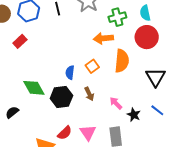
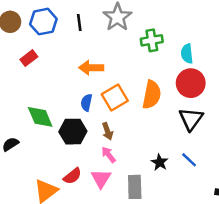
cyan semicircle: (145, 13) -> (187, 54), moved
red circle: (147, 37) -> (191, 83), moved
orange arrow: (103, 38) -> (91, 68), moved
orange square: (92, 66) -> (115, 98), size x1.5
pink arrow: (116, 103) -> (109, 155), moved

